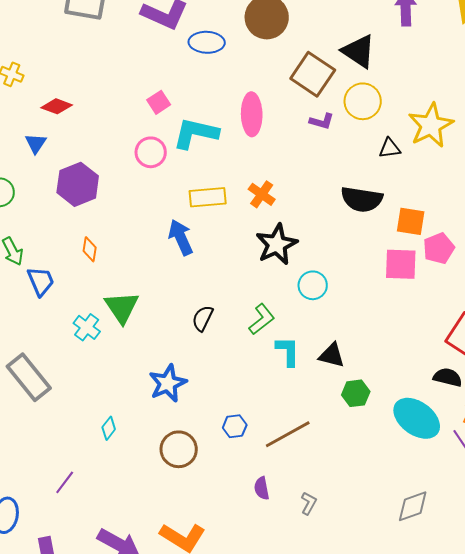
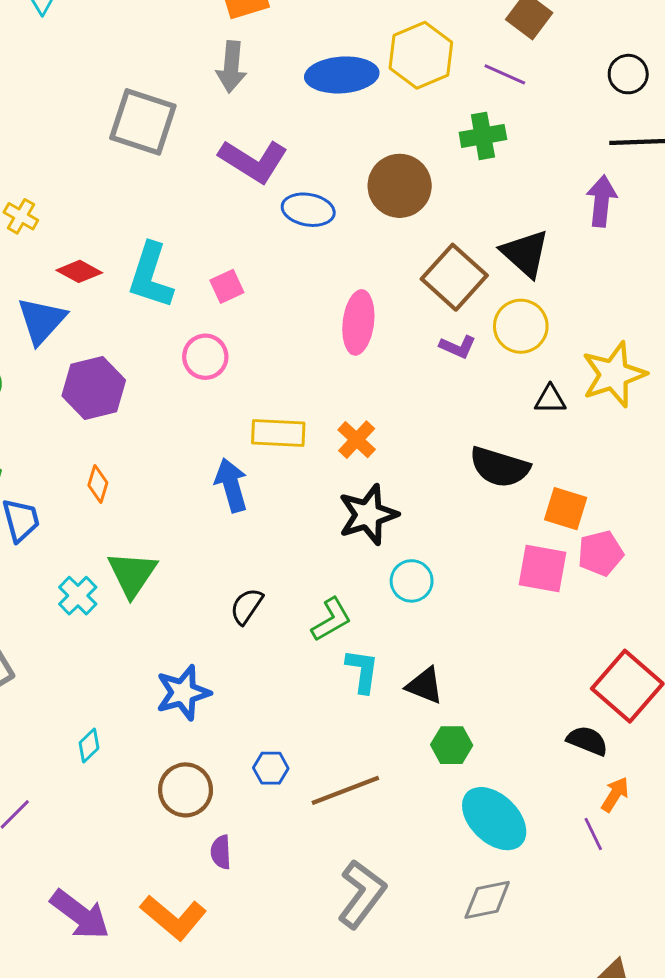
cyan L-shape: (196, 133) -> (151, 276), moved, turned -93
blue triangle: (36, 143) -> (42, 320), size x1.6
cyan ellipse: (417, 418) -> (494, 819), moved
purple semicircle: (262, 488) -> (221, 852), moved
gray L-shape: (309, 503) -> (362, 894), size x2.0
gray diamond: (413, 506) -> (487, 900), moved

